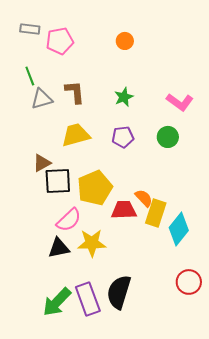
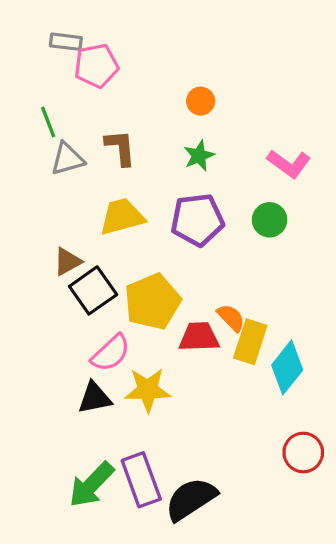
gray rectangle: (30, 29) -> (66, 42), moved
orange circle: (125, 41) -> (201, 101), moved
purple pentagon: (123, 137) -> (197, 220), size x1.5
black square: (58, 181) -> (93, 290), turned -32
black semicircle: (119, 292) -> (191, 499), moved, turned 40

